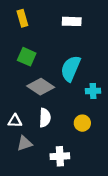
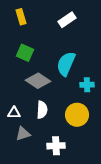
white rectangle: (72, 21) -> (67, 20), turned -36
yellow circle: (82, 123) -> (77, 115), size x1.5

